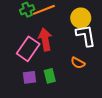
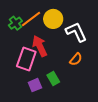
yellow circle: (81, 18) -> (53, 19), moved
orange semicircle: (78, 63) -> (76, 59), turned -64

